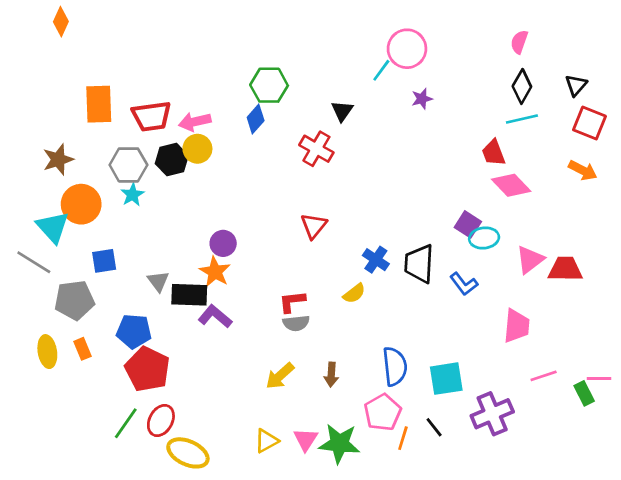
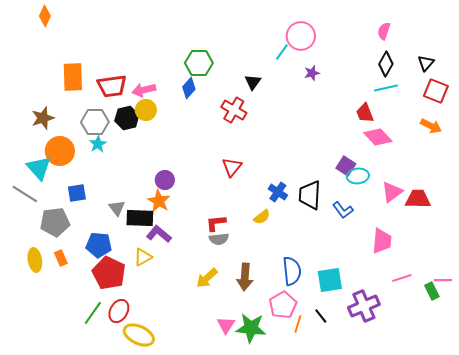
brown arrow: (331, 375) -> (245, 277), size x1.5
yellow triangle: (266, 441) -> (143, 257), moved

